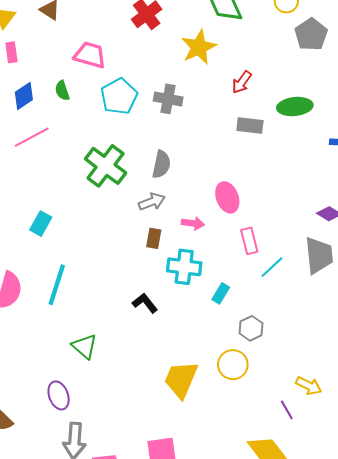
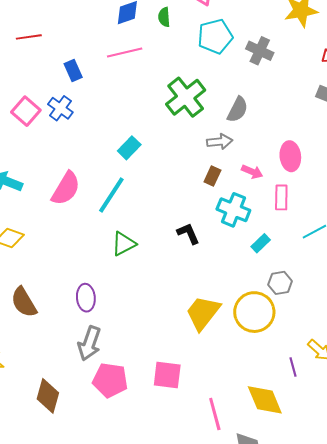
cyan rectangle: (41, 224) -> (129, 148), moved
pink rectangle: (249, 241) -> (281, 197), moved
green triangle: (84, 346) -> (124, 244), moved, turned 36
yellow circle: (233, 365) -> (254, 312), size x1.4

